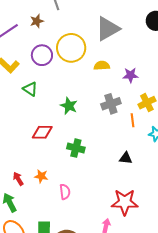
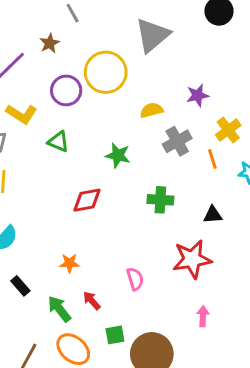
yellow semicircle: (102, 66) -> (152, 110), moved
green cross: (76, 148) -> (160, 200), moved
orange star: (41, 176) -> (69, 263), moved
red arrow: (18, 179) -> (92, 301), moved
red star: (125, 202) -> (192, 259), moved

